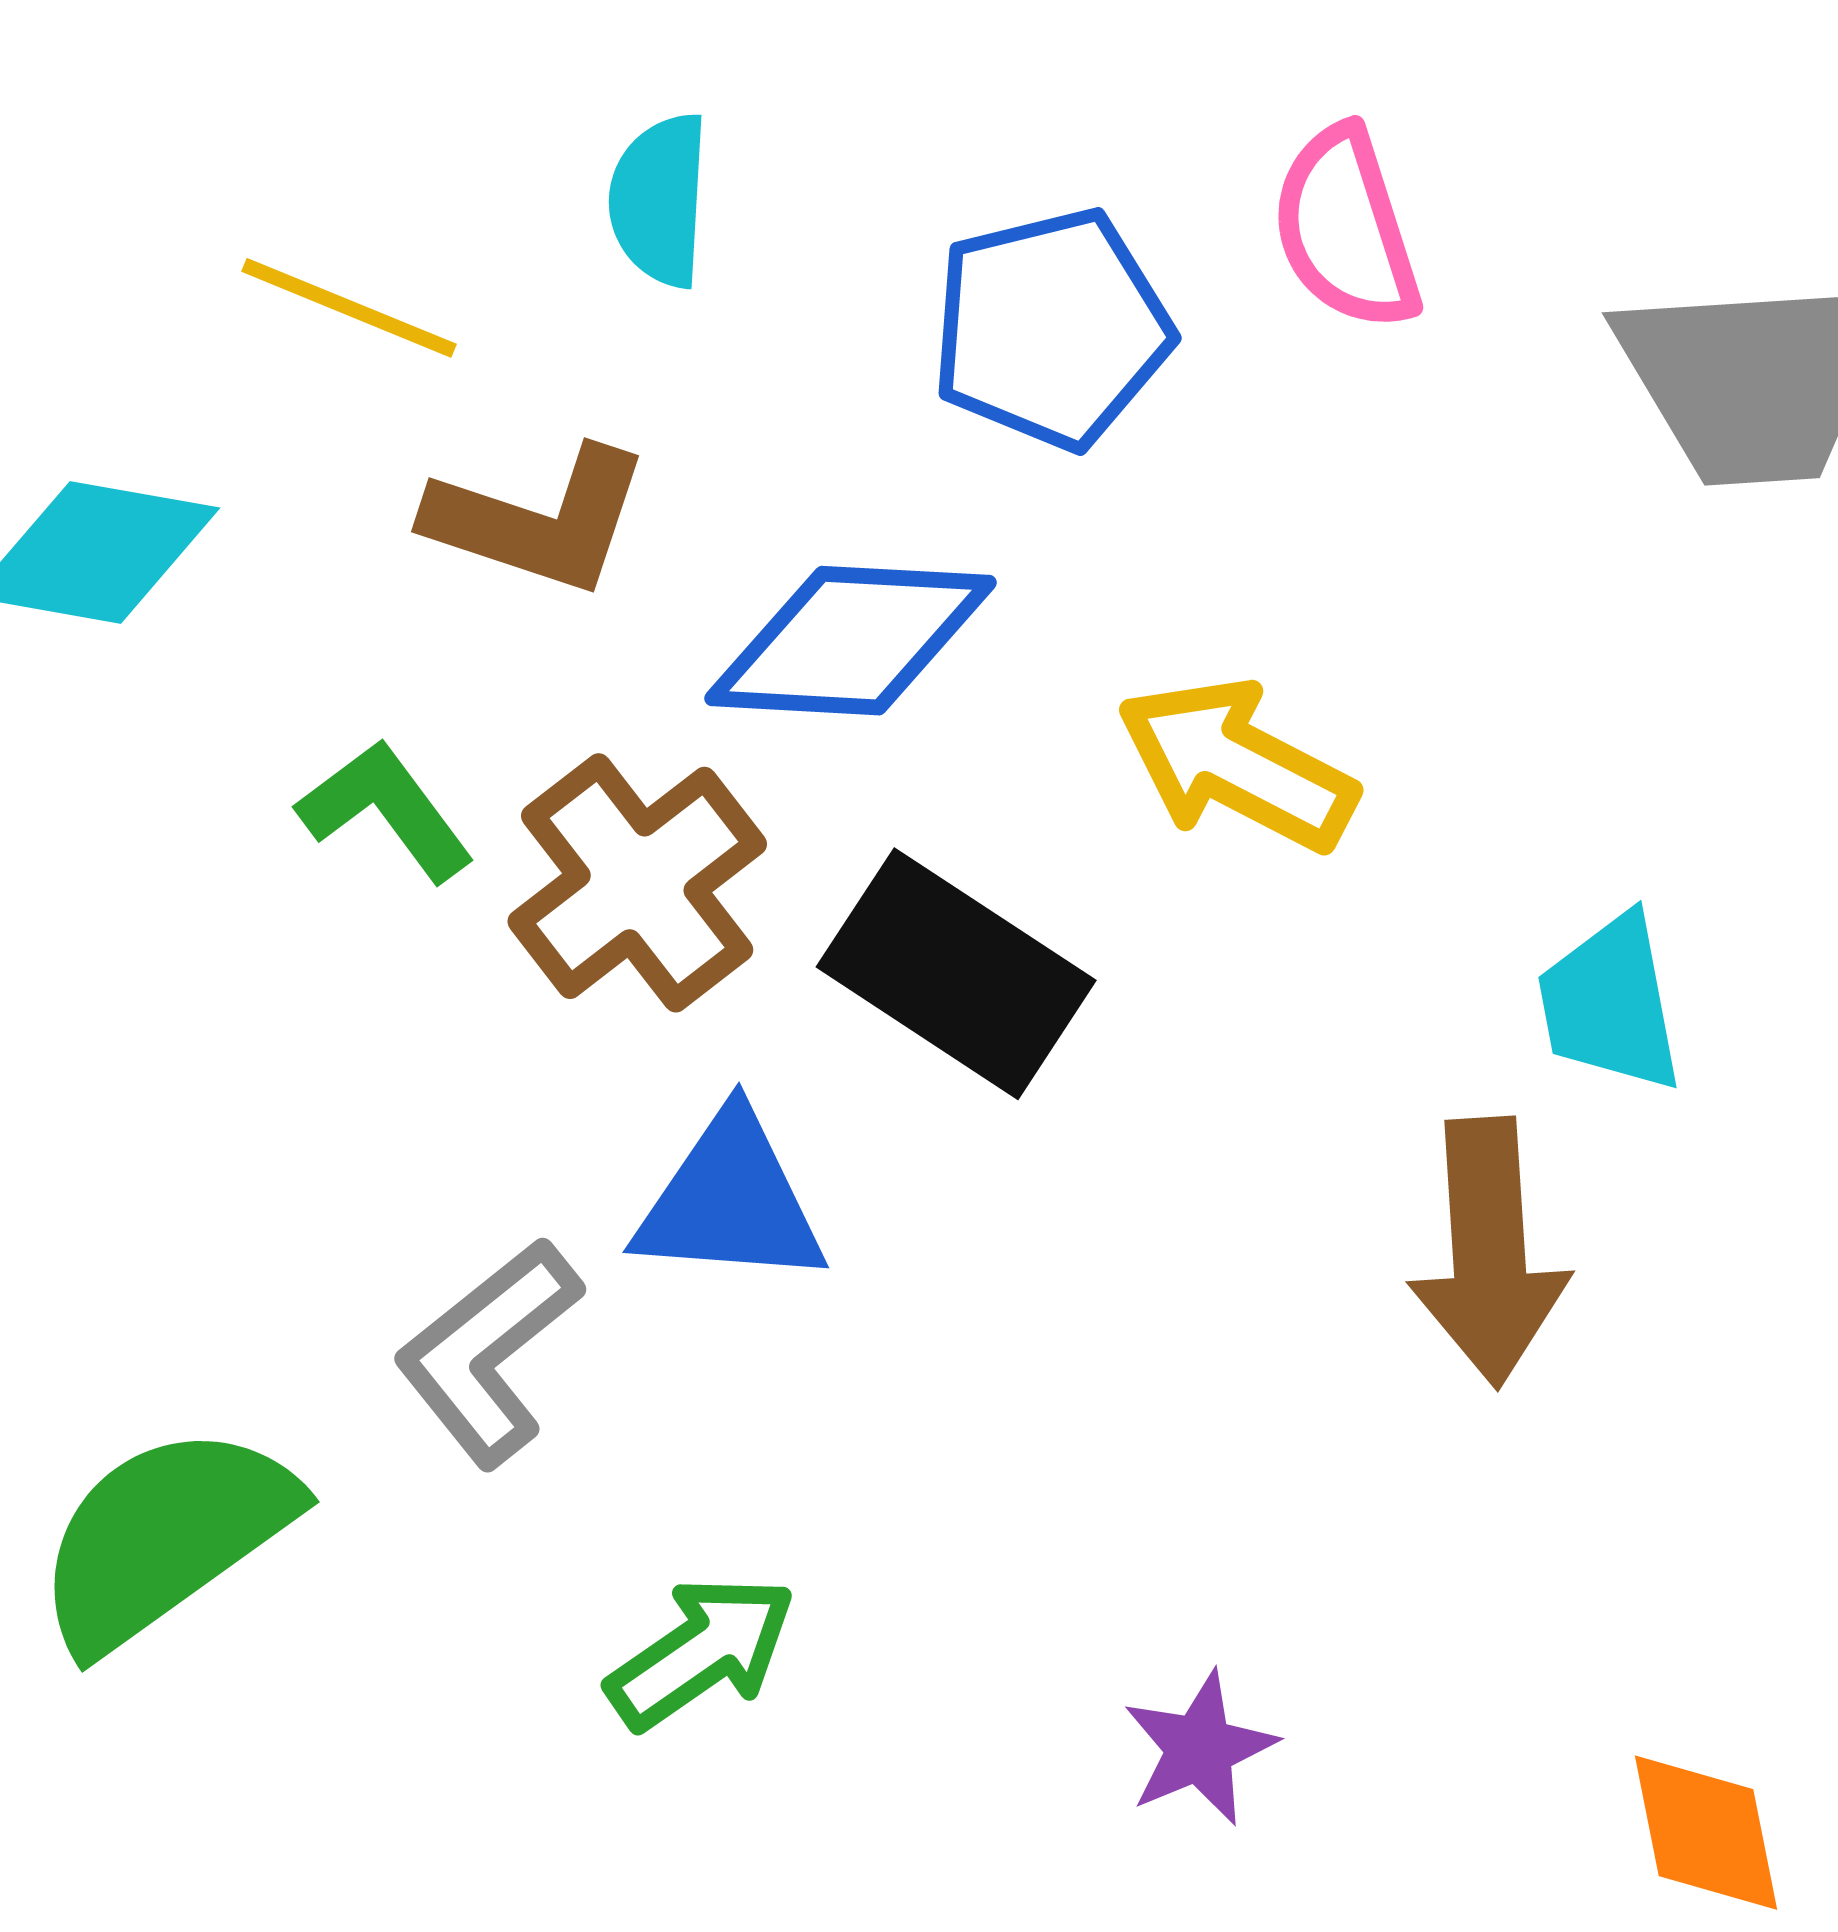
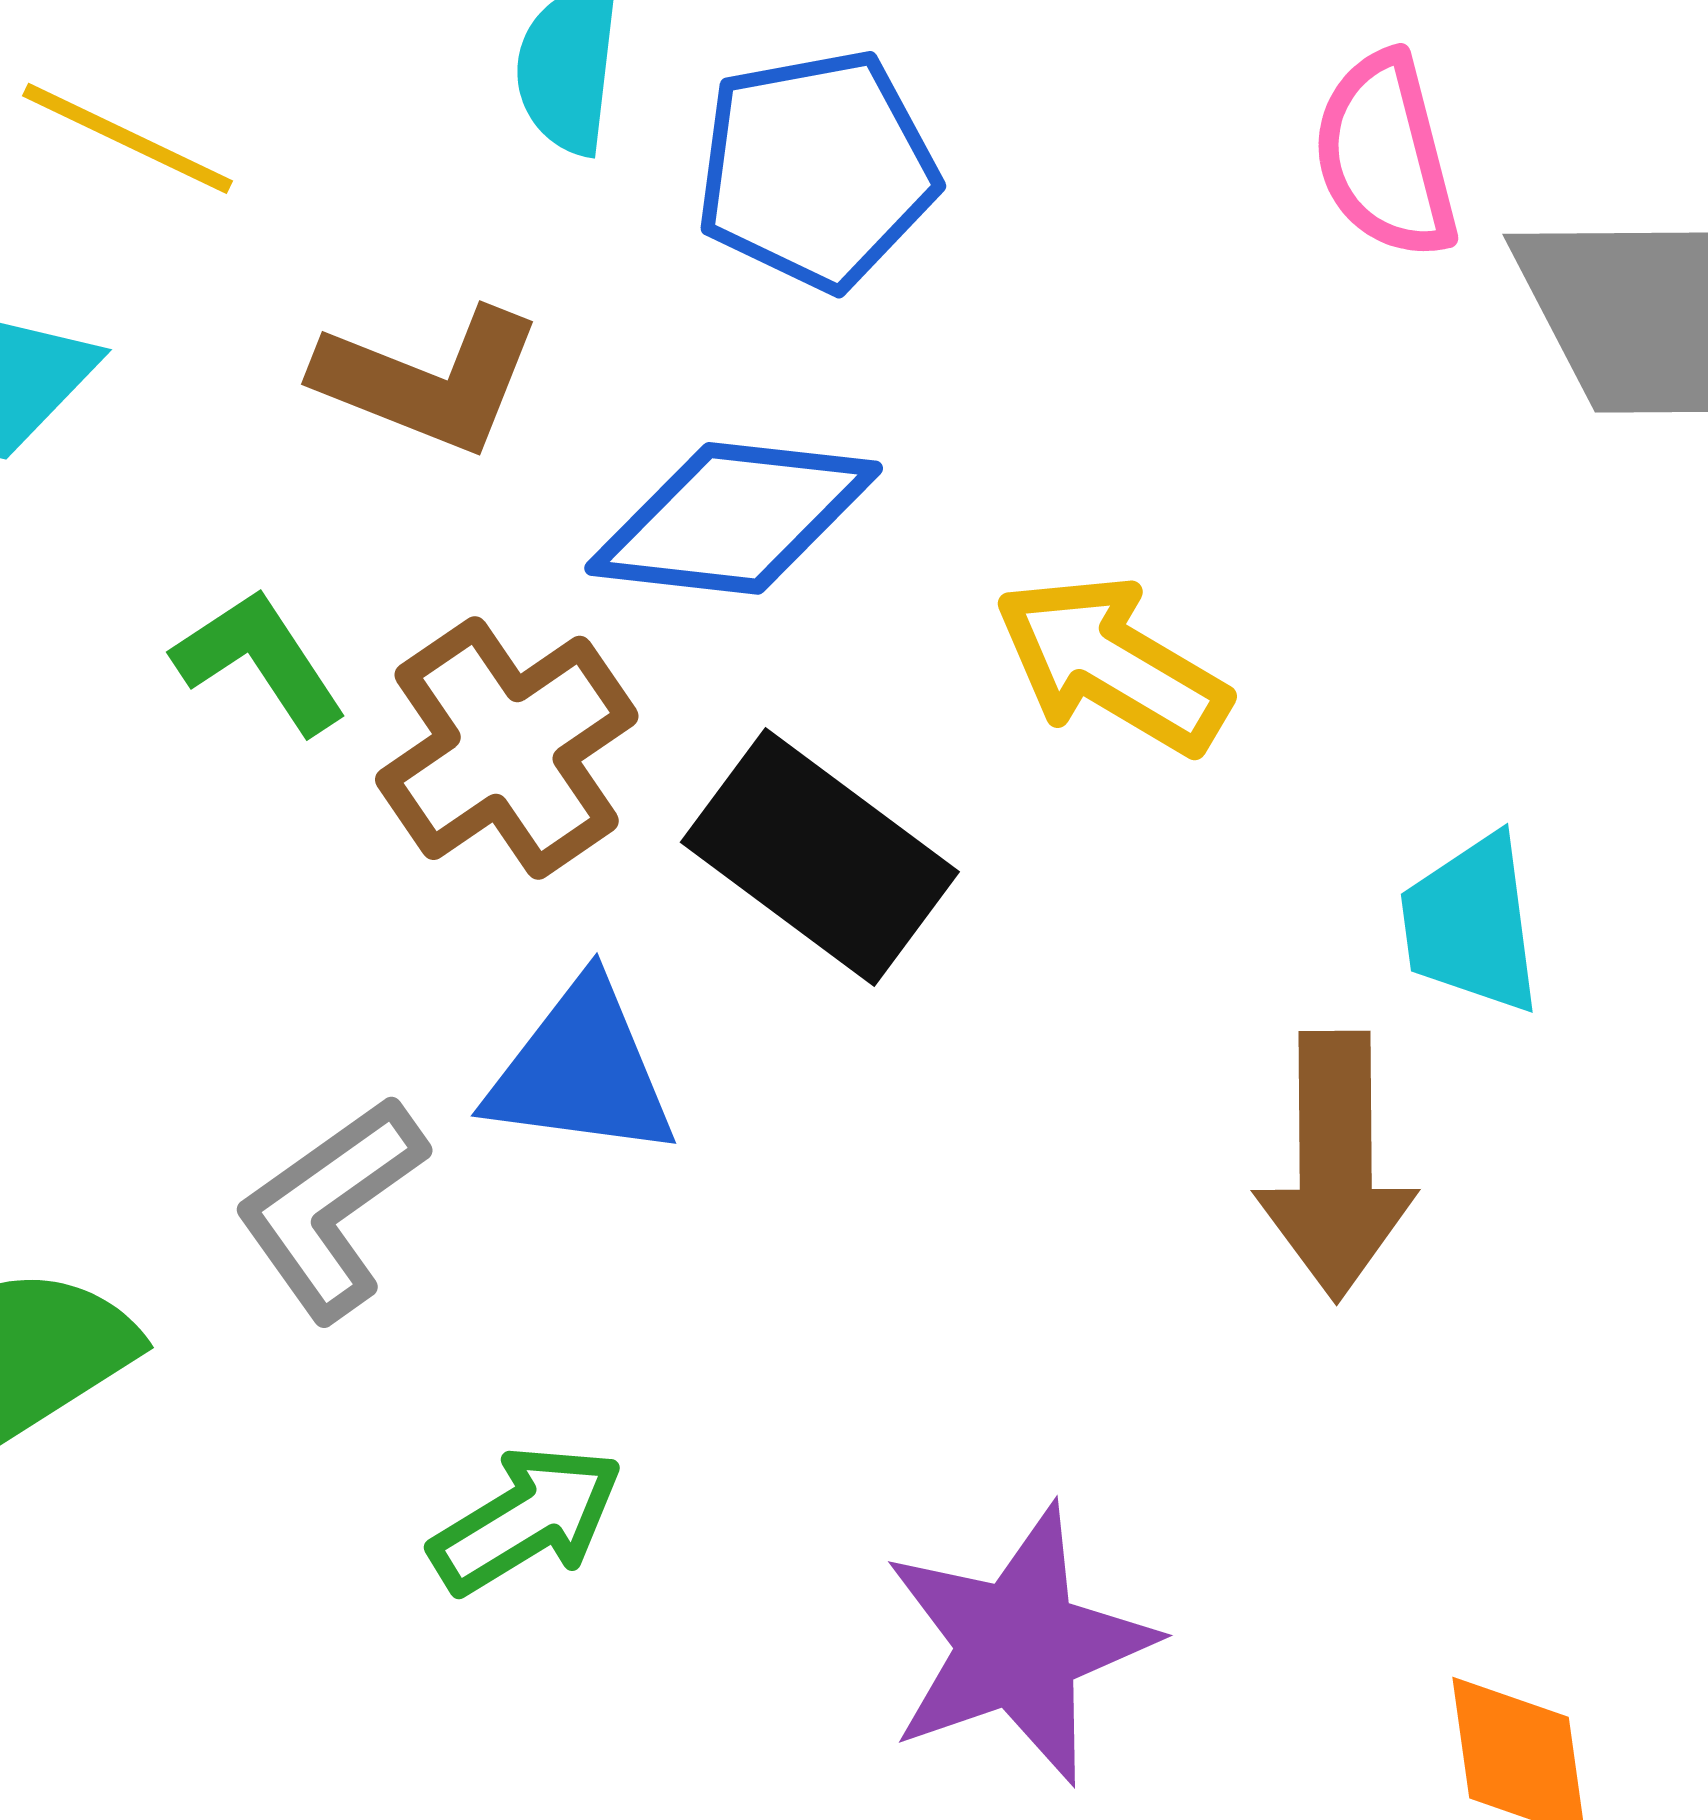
pink semicircle: (1346, 228) -> (1385, 156), moved
yellow line: (349, 308) -> (128, 138), moved
blue pentagon: (1051, 329) -> (817, 170), moved
purple star: (1200, 1749) -> (1018, 1645), size x1.8

